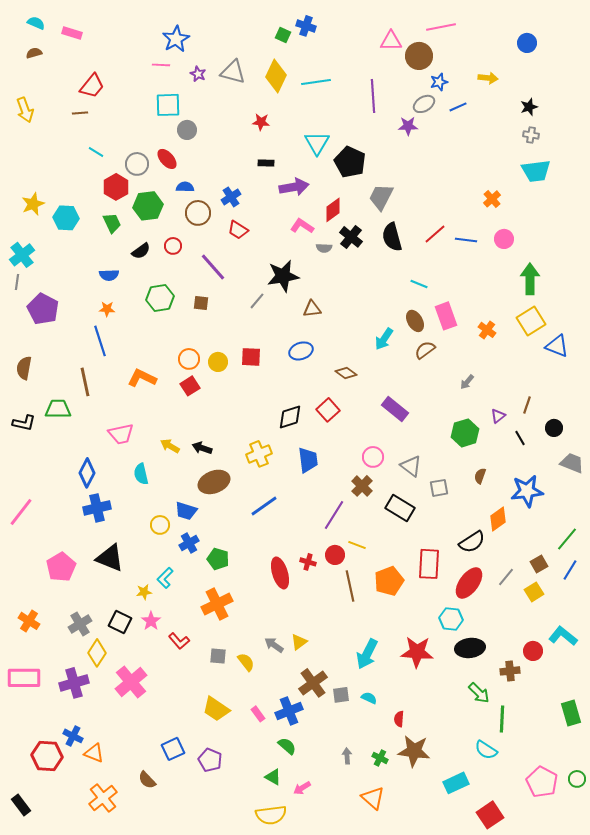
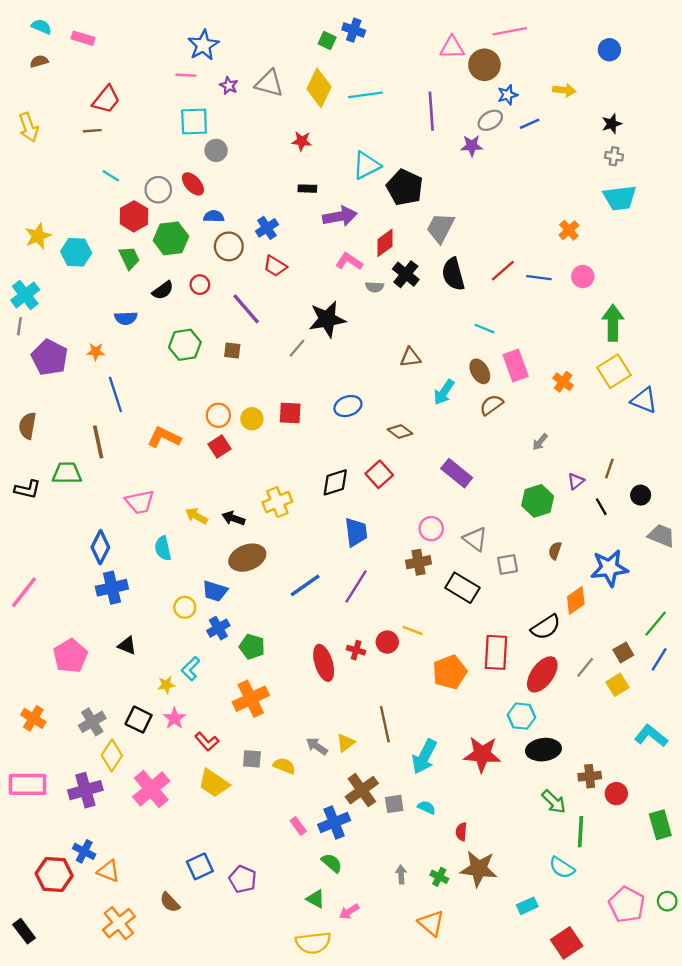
cyan triangle: (317, 143) -> (366, 165), turned 32
orange star: (107, 309) -> (96, 352), moved
brown triangle: (312, 309) -> (410, 357), moved
yellow cross: (259, 454) -> (277, 502), moved
brown cross: (362, 486) -> (419, 562), turned 35
purple line: (334, 515) -> (356, 586), moved
black triangle: (110, 558) -> (127, 645), size x0.6
brown line: (350, 586) -> (385, 724), moved
red circle: (533, 651) -> (616, 794), moved
yellow semicircle: (246, 662) -> (284, 766), turned -30
yellow trapezoid: (216, 709) -> (214, 783), moved
cyan rectangle: (456, 783) -> (527, 906), size x0.7

